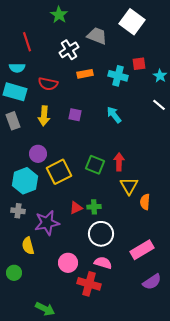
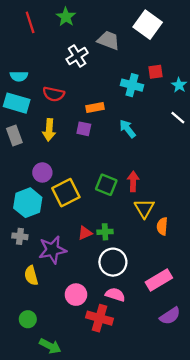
red line: (27, 42) -> (30, 22), moved
orange rectangle: (85, 74) -> (95, 108), moved
green circle: (14, 273) -> (28, 319), moved

